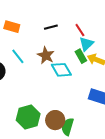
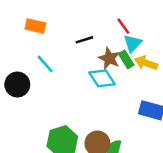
black line: (51, 27) -> (84, 40), moved
brown star: (46, 55) -> (109, 58), moved

